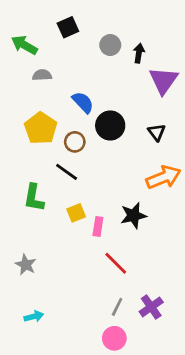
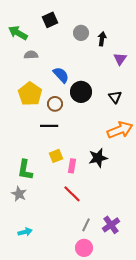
purple triangle: (163, 80) -> (120, 59), size x0.6
black line: (67, 172) -> (49, 126), turned -36
green L-shape: (34, 198) -> (25, 170), moved
red line: (116, 263) -> (72, 194), moved

